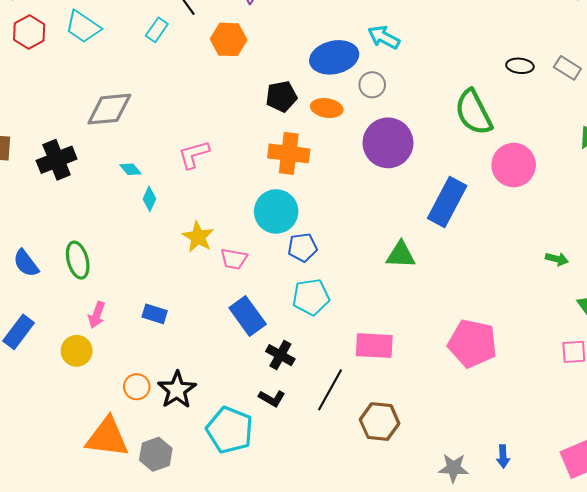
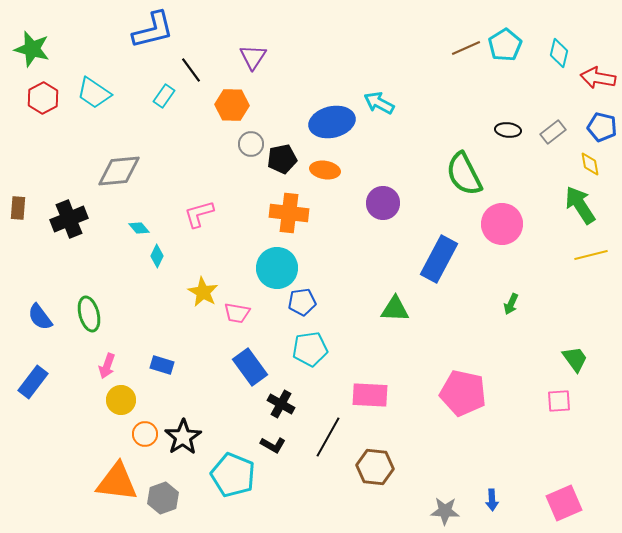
gray rectangle: (567, 68) -> (553, 132), turned -70
gray circle: (372, 85) -> (251, 144), moved
purple circle: (388, 143) -> (383, 203), size x0.7
green arrow: (557, 259) -> (511, 304), moved, turned 100
yellow circle: (77, 351) -> (121, 400), moved

